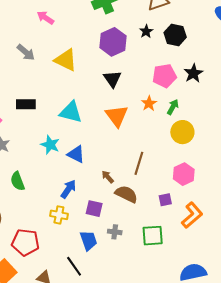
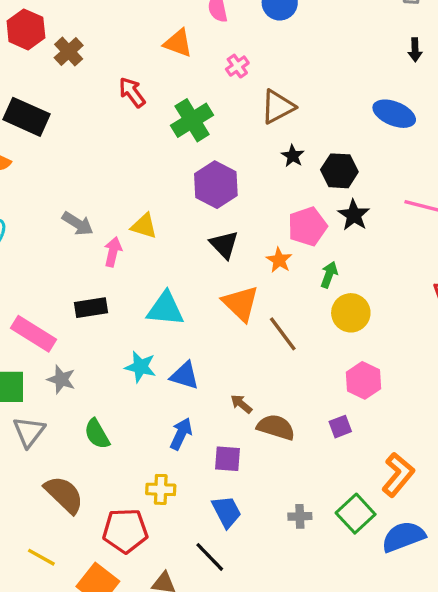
pink arrow: (45, 18) -> (113, 252), moved, turned 78
black star: (146, 31) -> (293, 156), moved
black hexagon: (175, 35) -> (339, 171), moved
yellow triangle: (66, 60) -> (144, 226), size x0.7
orange star: (149, 103) -> (279, 260), moved
brown line: (139, 163) -> (283, 334), moved, turned -45
yellow cross: (59, 215) -> (161, 489), moved
orange L-shape: (192, 215) -> (398, 475), moved
gray cross: (115, 232) -> (300, 516), moved
green square: (153, 236) -> (356, 514), moved, turned -30

